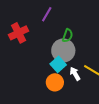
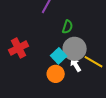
red cross: (19, 33) -> (19, 48), moved
gray circle: (63, 51) -> (75, 49), moved

